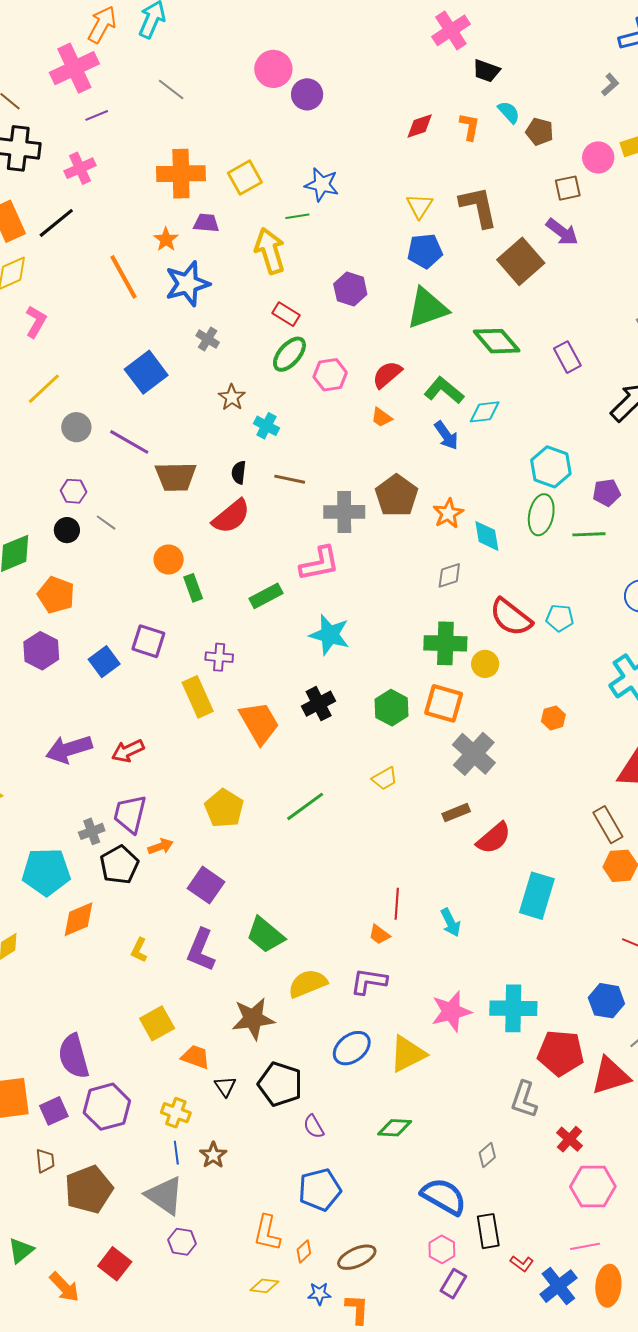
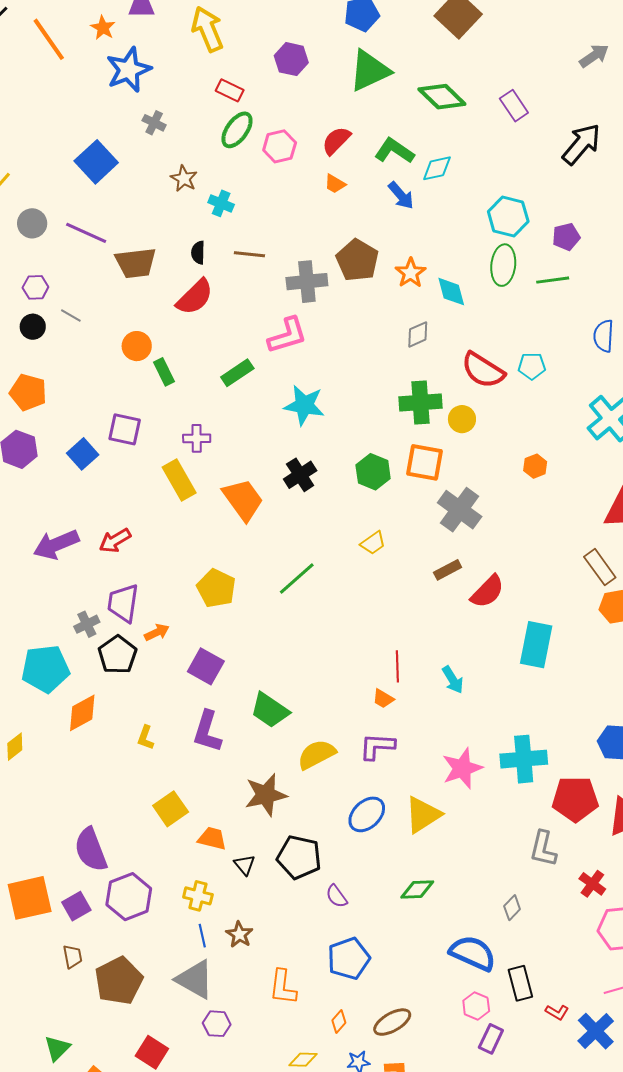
orange line: (123, 277) -> (49, 39), moved
orange L-shape: (267, 1233) -> (283, 987), moved

